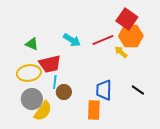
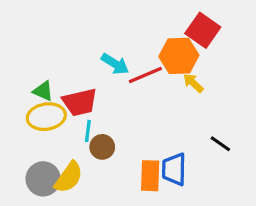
orange hexagon: (131, 36) -> (179, 56), moved
red line: (103, 40) -> (145, 75), moved
green triangle: (32, 44) -> (43, 91), moved
blue trapezoid: (104, 90) -> (174, 169), moved
gray circle: (32, 99) -> (43, 179), moved

